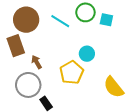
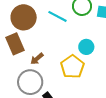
brown arrow: (37, 62) -> (37, 59), turned -96

